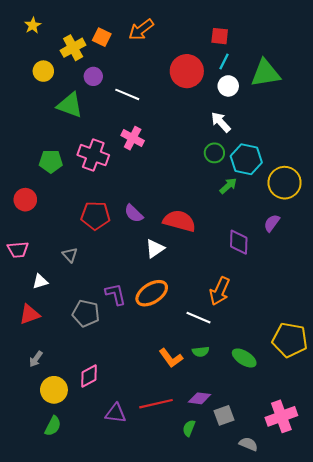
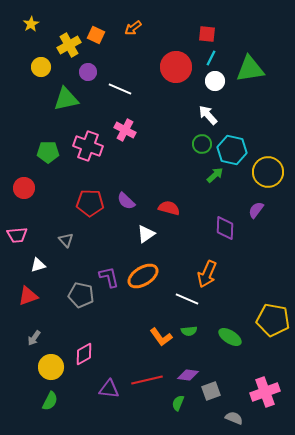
orange arrow: (141, 30) -> (133, 28), size x0.7
green triangle: (70, 105) -> (66, 99), turned -32
red semicircle: (179, 221) -> (169, 208), size x0.7

